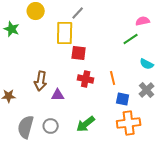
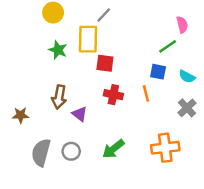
pink semicircle: (143, 21) -> (182, 25), turned 88
green star: (12, 29) -> (58, 50), moved
purple triangle: (58, 95) -> (80, 114), turned 40
blue square: (123, 99) -> (158, 72), moved

